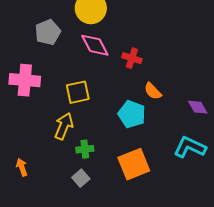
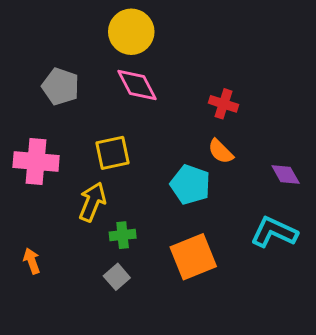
gray pentagon: (48, 32) -> (61, 87), moved, turned -30
red cross: (132, 58) -> (224, 104), moved
pink cross: (25, 80) -> (36, 162), moved

